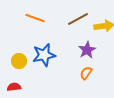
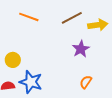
blue star: (44, 55) -> (31, 82), moved, turned 30
orange semicircle: (86, 73) -> (86, 82), moved

